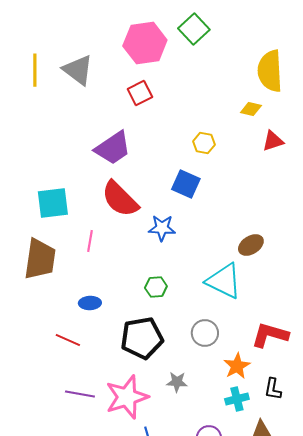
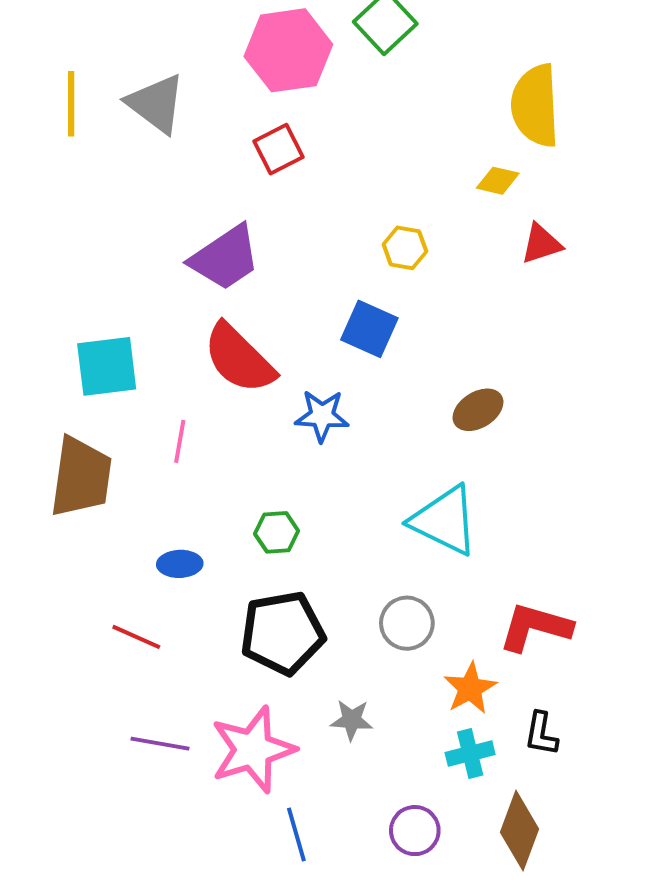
brown ellipse: (251, 245) -> (478, 410), moved
green hexagon: (156, 287) -> (277, 532), moved

